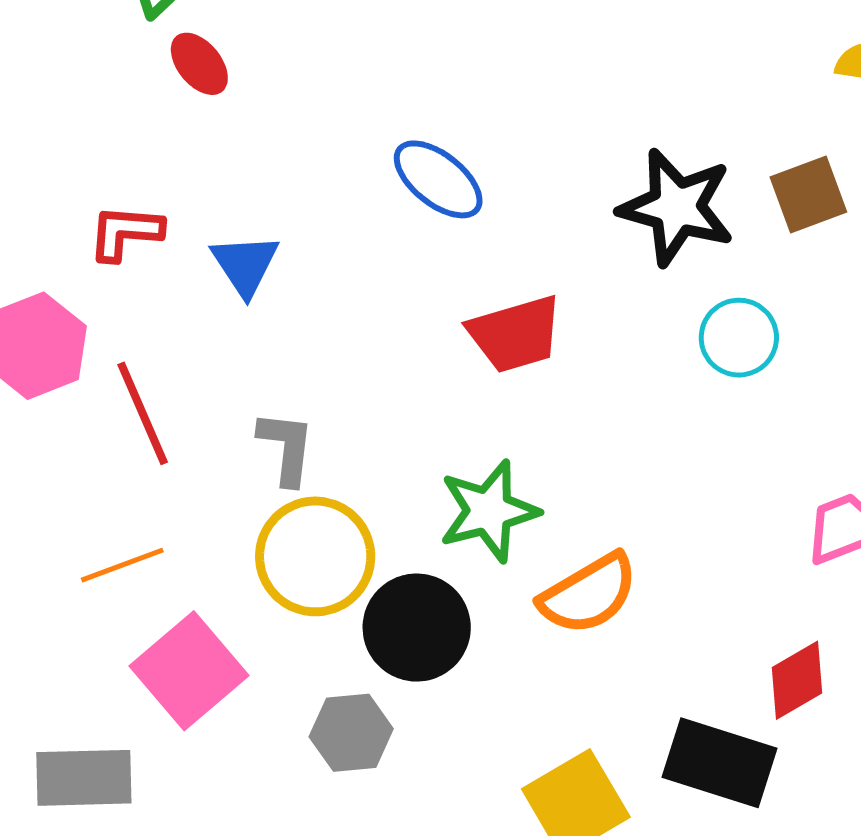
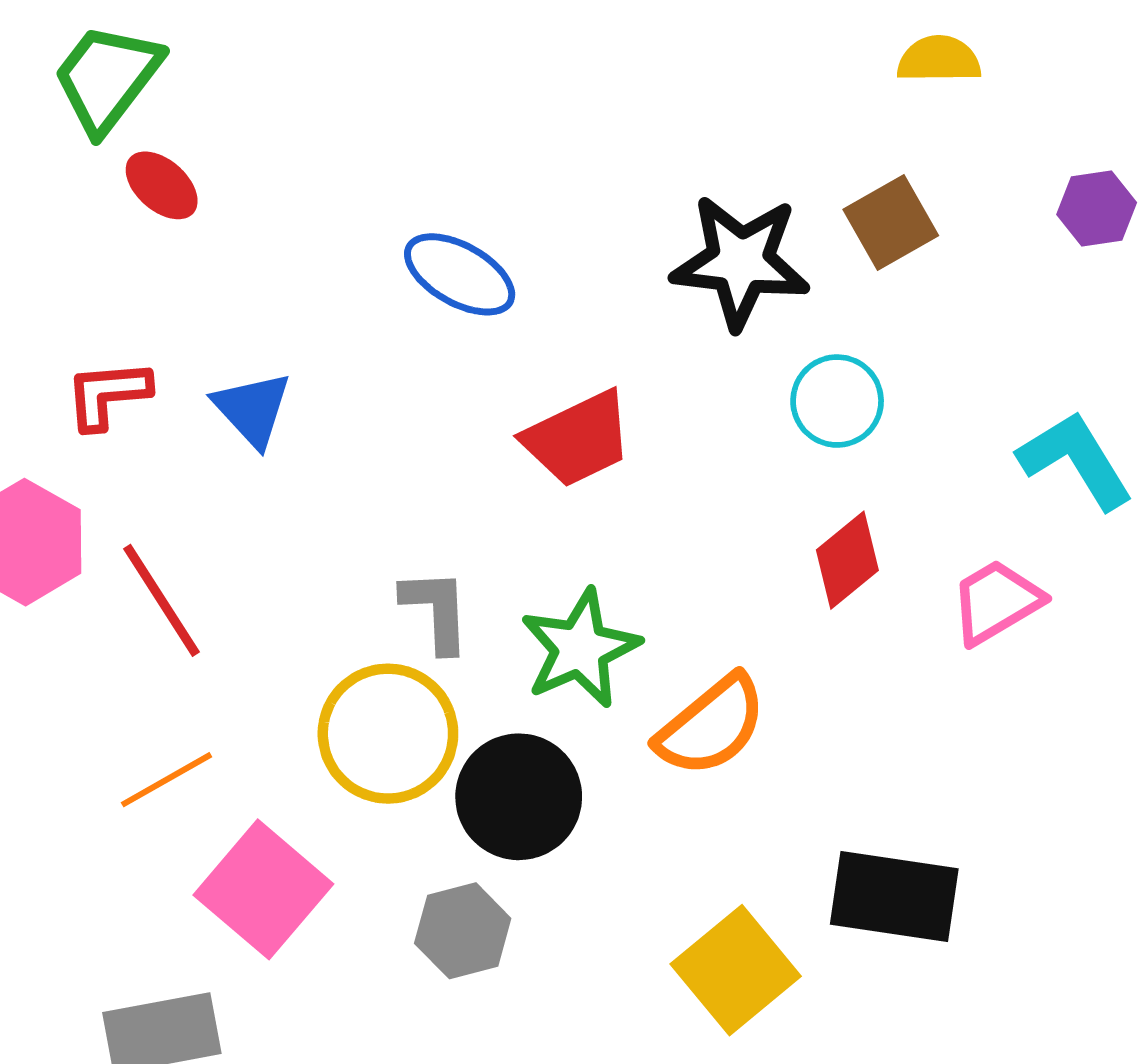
gray L-shape: (286, 448) -> (436, 610), moved
red diamond: (797, 680) -> (847, 560), moved

